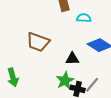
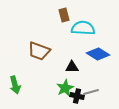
cyan semicircle: (84, 18) -> (83, 28), size x1.6
gray line: (92, 85) -> (91, 92), turned 35

